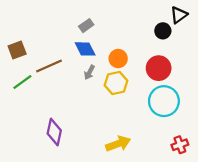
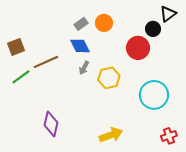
orange circle: (118, 59) -> (104, 23), moved
red circle: (159, 68) -> (138, 48), moved

